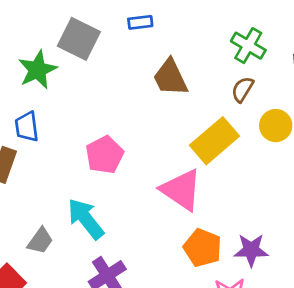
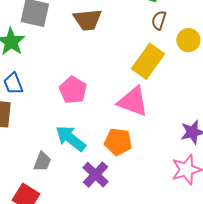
brown trapezoid: (170, 78) -> (88, 20), moved, turned -56
orange pentagon: (203, 248) -> (118, 142), moved

